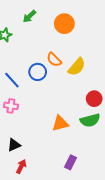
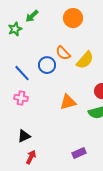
green arrow: (29, 16) -> (32, 16), moved
orange triangle: (60, 123) -> (68, 102), moved
purple rectangle: (71, 162) -> (79, 153), turned 40

